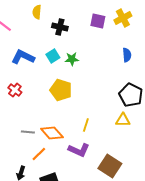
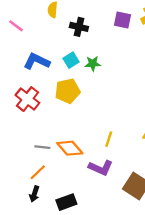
red cross: (15, 90) -> (27, 99), size x1.5
yellow pentagon: (61, 90) -> (68, 91), moved, turned -30
orange line: (39, 154) -> (38, 172), moved

